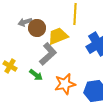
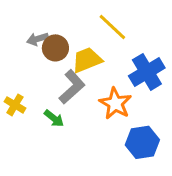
yellow line: (75, 14) -> (112, 27), turned -50
orange star: (65, 84) -> (115, 103), moved, turned -30

